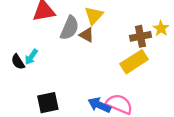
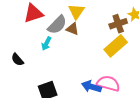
gray semicircle: (70, 28) -> (57, 25), turned 30
cyan arrow: (31, 57) -> (46, 44), moved

